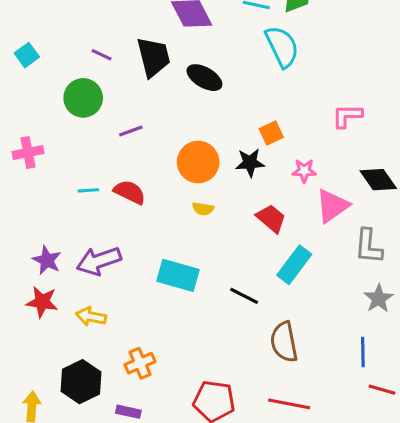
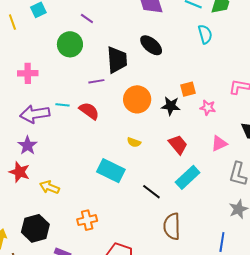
cyan semicircle: (282, 47) -> (205, 34), size x0.7
black trapezoid: (154, 57) -> (117, 60), moved
purple line: (131, 131) -> (96, 81), moved
pink star: (304, 171) -> (208, 108), moved
pink triangle: (332, 206) -> (219, 144), size x0.7
yellow semicircle: (203, 209) -> (134, 142), moved
purple arrow: (99, 261) -> (35, 114), moved
orange cross: (140, 363) -> (87, 220), moved

